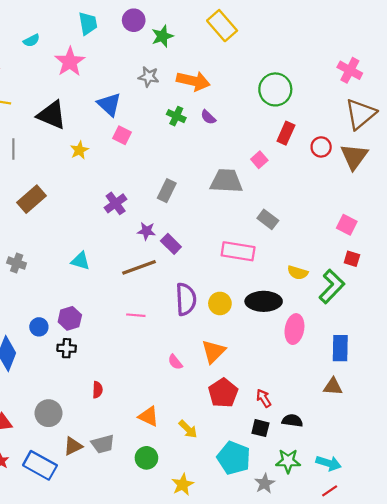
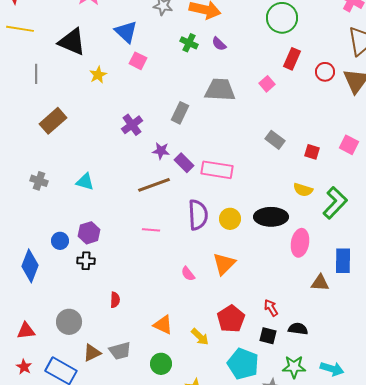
gray trapezoid: (226, 181) -> (220, 90), moved
pink rectangle: (238, 251) -> (217, 170), moved
red square: (352, 259) -> (312, 152), moved
cyan triangle: (80, 261) -> (85, 182), moved
brown triangle: (333, 387) -> (320, 283), moved
red pentagon: (223, 393) -> (231, 319), moved

